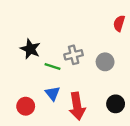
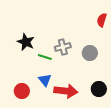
red arrow: (77, 106) -> (66, 91), turned -75

